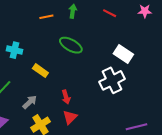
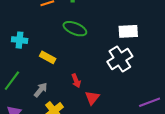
white rectangle: (123, 54) -> (128, 31), turned -30
red triangle: (70, 117) -> (92, 98), moved

